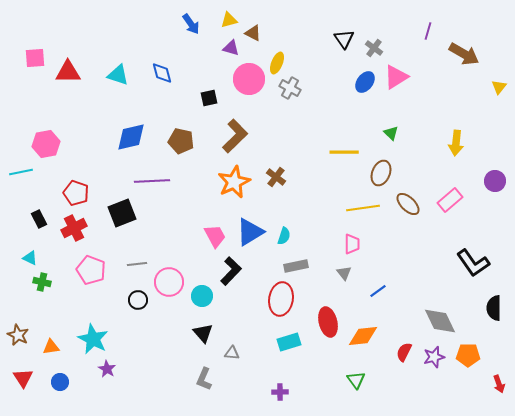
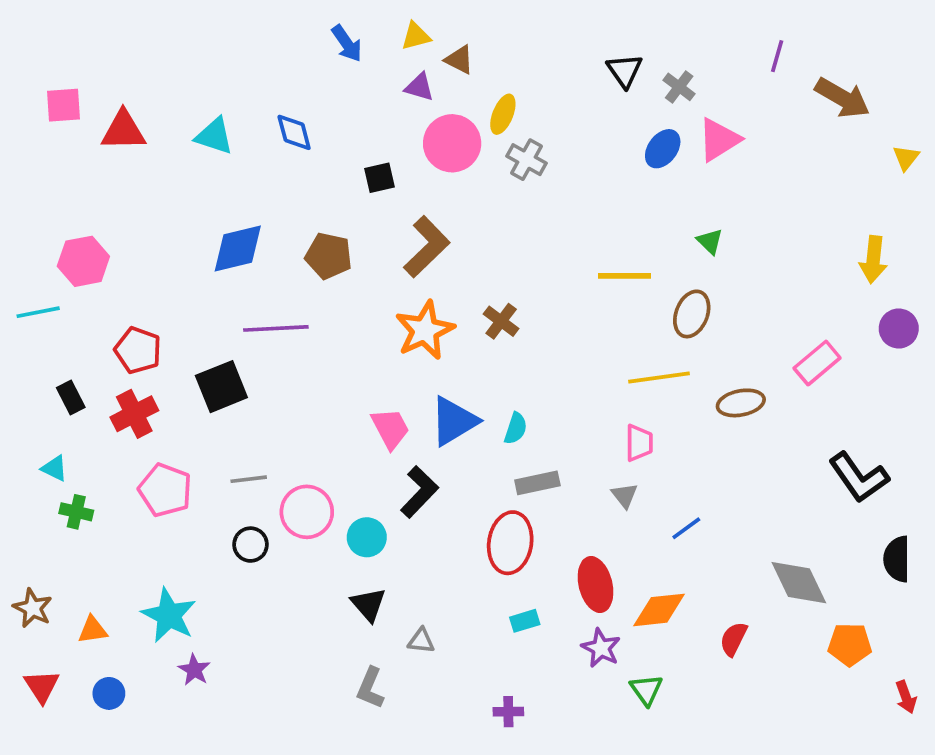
yellow arrow: (456, 143) -> (873, 259), moved
brown ellipse: (408, 204) -> (741, 403), moved, turned -55
cyan rectangle: (289, 342) -> (525, 621), size x0.7
purple star: (434, 357) -> (601, 648), moved, turned -30

